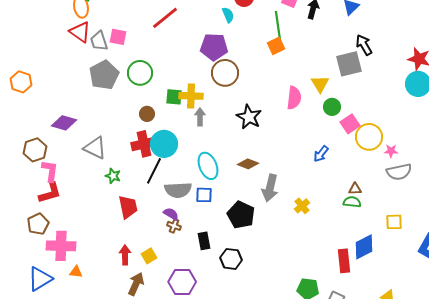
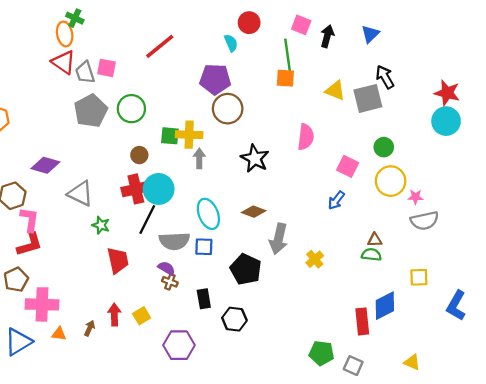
orange square: (276, 46) -> (285, 78), turned 30
yellow triangle: (320, 84) -> (335, 91), moved, turned -36
green circle: (332, 107) -> (384, 147), moved
pink square: (350, 124) -> (348, 166), moved, turned -30
brown arrow: (136, 284) -> (90, 328), moved, size x0.6

